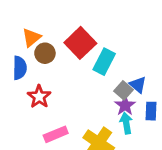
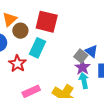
red square: (80, 43) -> (47, 22), turned -30
cyan rectangle: (104, 62) -> (37, 48), moved

